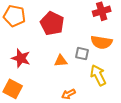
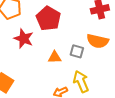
red star: (21, 58) -> (24, 39), moved
yellow arrow: (98, 75) -> (81, 82), moved

